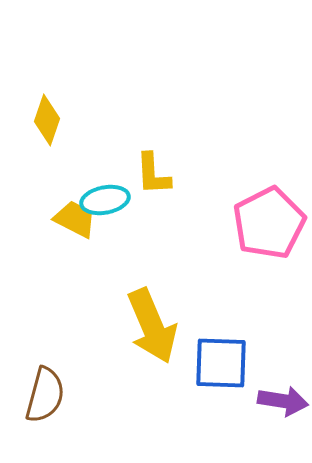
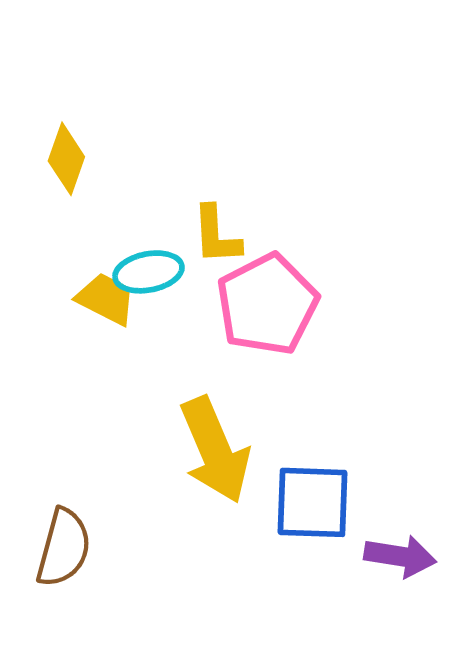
pink pentagon: (269, 223) -> (267, 304), moved

